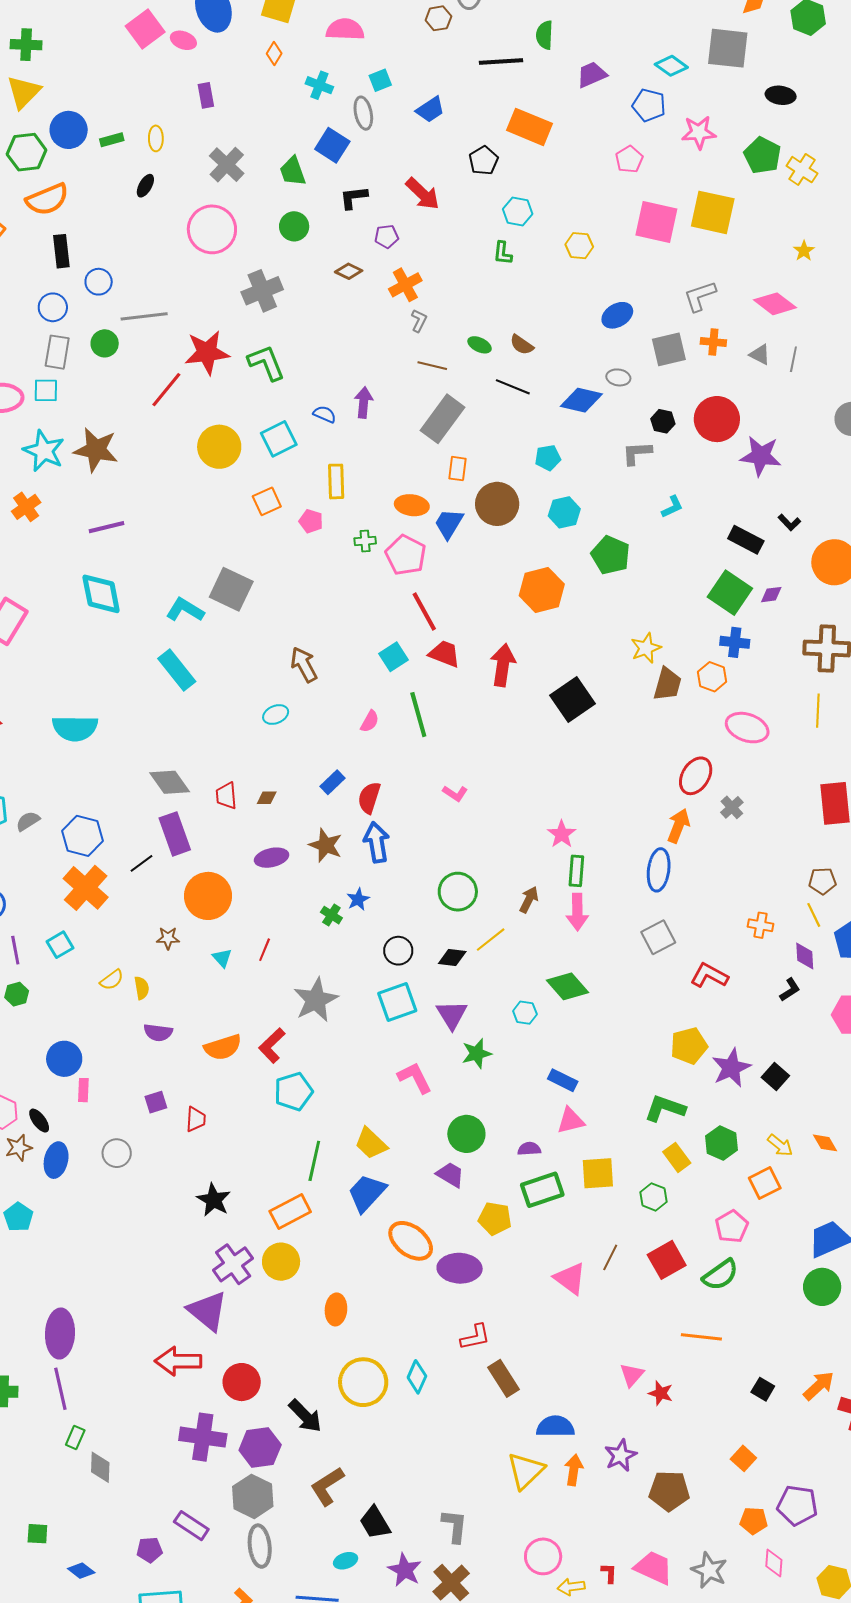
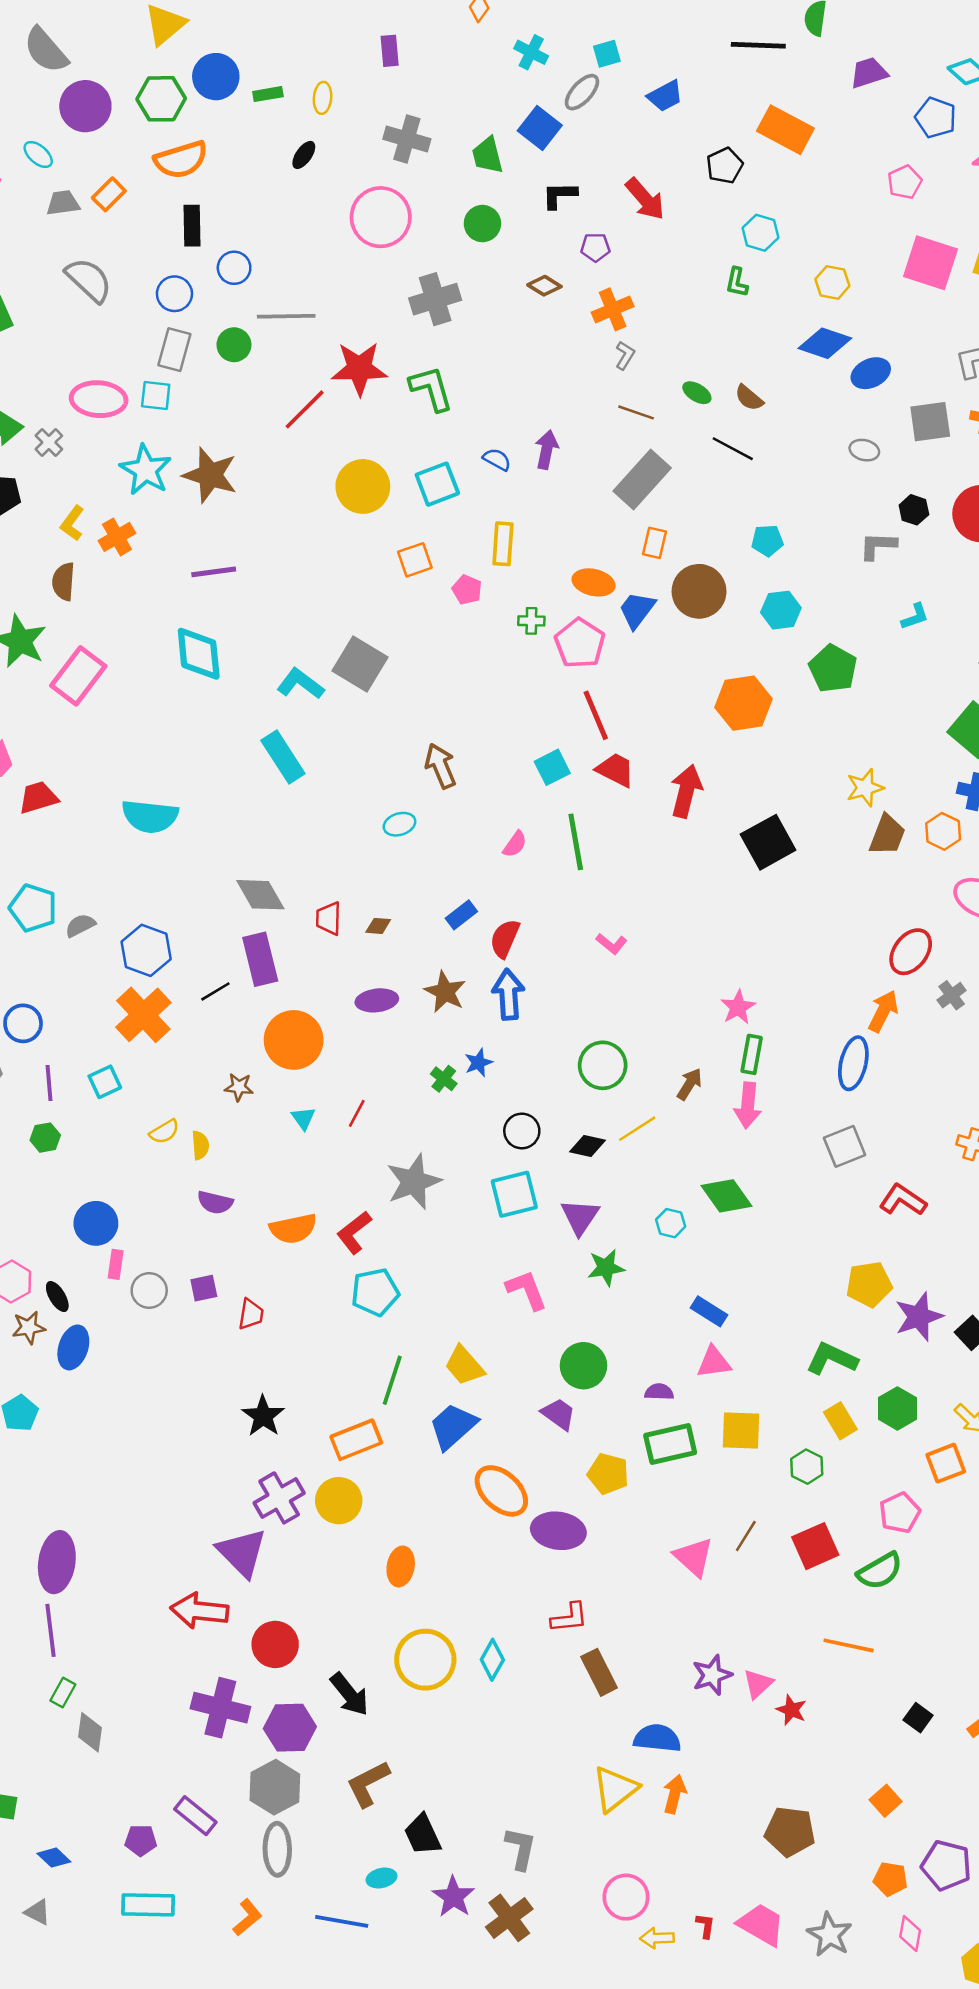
gray ellipse: (363, 113) -> (582, 92), turned 48
gray cross: (227, 165) -> (407, 139), turned -33
blue diamond: (581, 400) -> (825, 343), moved
gray circle: (117, 1153) -> (149, 1290), moved
purple star: (621, 1455) -> (712, 1675), moved

